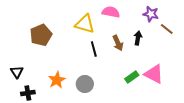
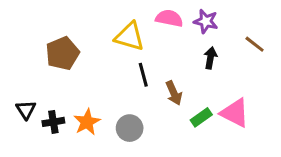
purple star: (151, 14) -> (206, 21), moved
brown arrow: (118, 43) -> (174, 93), moved
black cross: (28, 93) -> (53, 122), moved

